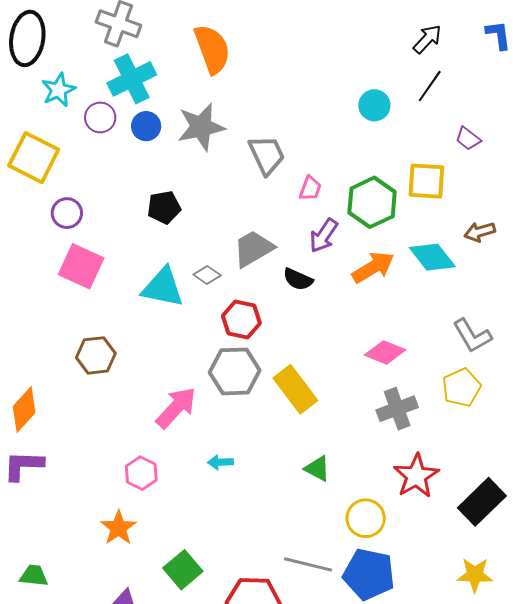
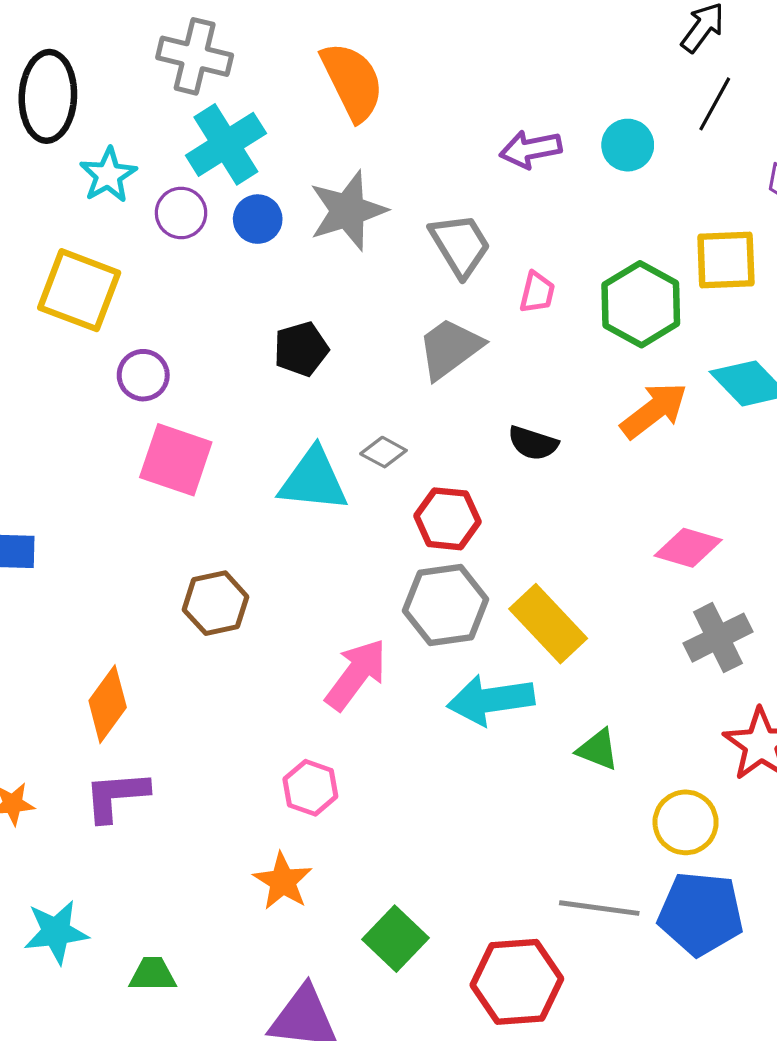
purple arrow: (324, 236) -> (531, 149), moved, turned 51
gray trapezoid: (253, 249) -> (450, 348), moved
cyan arrow: (220, 462) -> (491, 700), moved, size x2.0

